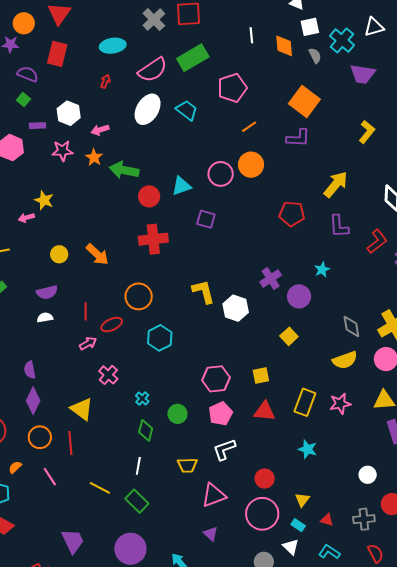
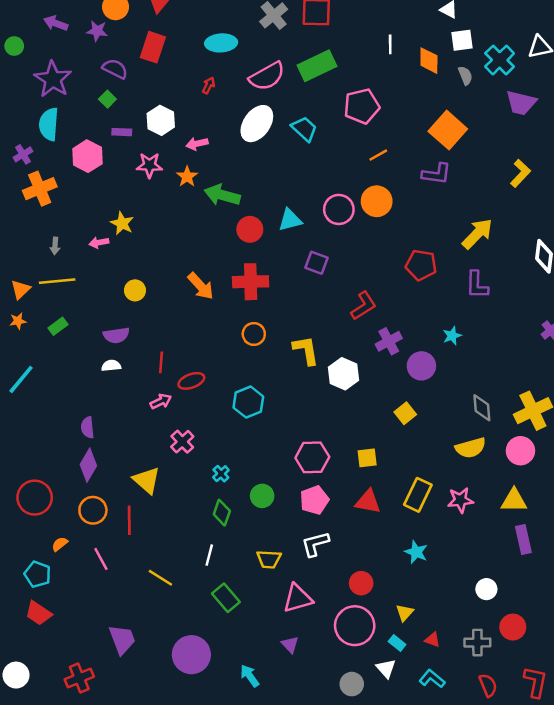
red L-shape: (377, 241) -> (364, 306), moved
orange arrow: (97, 254) -> (201, 286), moved
orange circle: (139, 296) -> (254, 334), moved, size x0.7
green rectangle: (137, 501) -> (226, 598), moved

